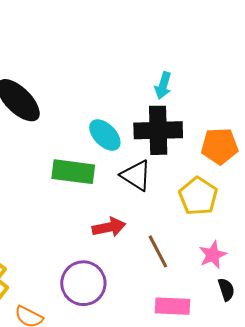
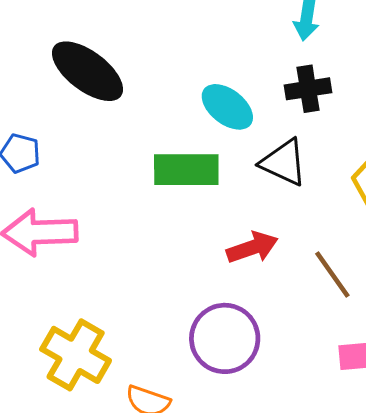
black cross: (158, 130) -> (308, 89), size x0.6

